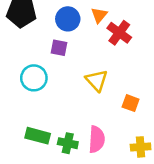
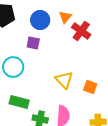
yellow triangle: (97, 80) -> (64, 80), moved
green rectangle: (38, 136) -> (19, 102), moved

